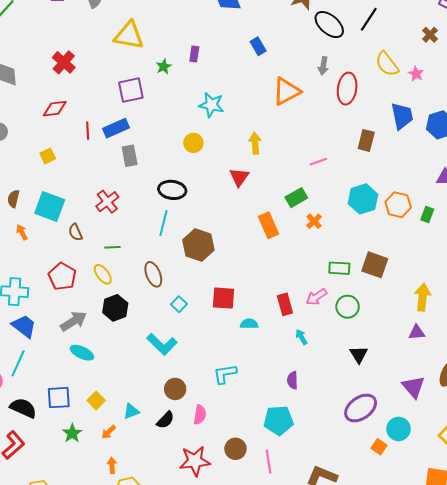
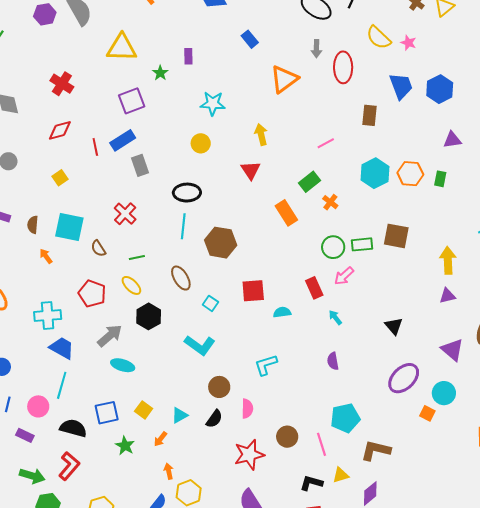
green circle: (348, 307) -> (333, 247), moved
cyan pentagon: (279, 420) -> (345, 418), moved

